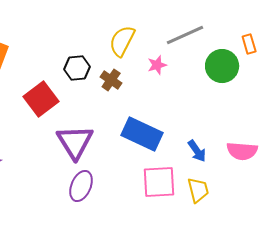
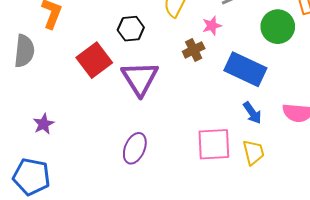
brown cross: (111, 80) -> (194, 50), moved, turned 30
blue rectangle: (142, 134) -> (245, 69), moved
purple triangle: (75, 142) -> (140, 78), moved

